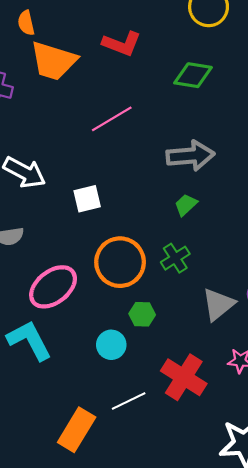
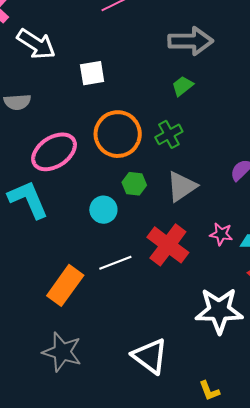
gray triangle: (218, 304) -> (182, 186), moved

